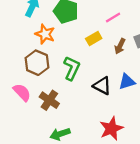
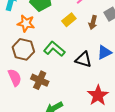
green L-shape: (72, 68) -> (54, 49), turned -65
pink semicircle: (22, 92) -> (15, 78), turned 30

